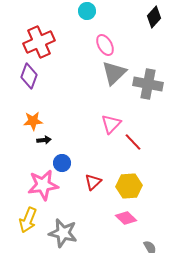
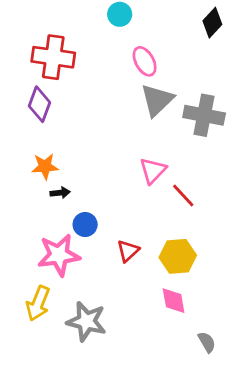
red cross: (39, 42) -> (53, 57), turned 32
pink diamond: (126, 218) -> (174, 301), turned 35

